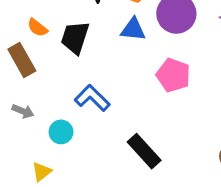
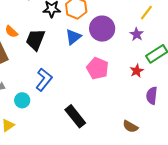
blue triangle: (133, 29) -> (73, 37), turned -48
blue L-shape: (92, 98) -> (44, 80), turned 80

